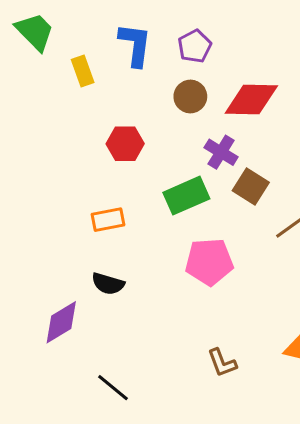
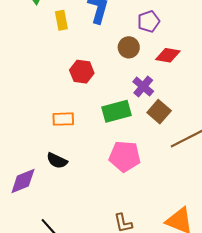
purple pentagon: (195, 46) -> (149, 21), moved
red diamond: (251, 100) -> (168, 55), size x0.7

